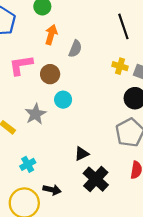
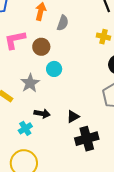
black cross: (96, 179) -> (87, 139), turned 35
black arrow: (52, 190) -> (42, 113), moved

